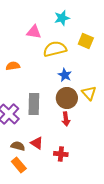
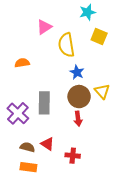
cyan star: (62, 18) -> (87, 12), moved
pink triangle: (34, 32) -> (44, 27), turned -42
yellow semicircle: (55, 49) -> (66, 45), turned -85
orange rectangle: (19, 165) -> (28, 167), turned -42

